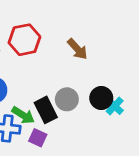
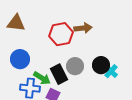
red hexagon: (24, 40) -> (61, 34), moved
brown arrow: (77, 49) -> (83, 28), turned -54

